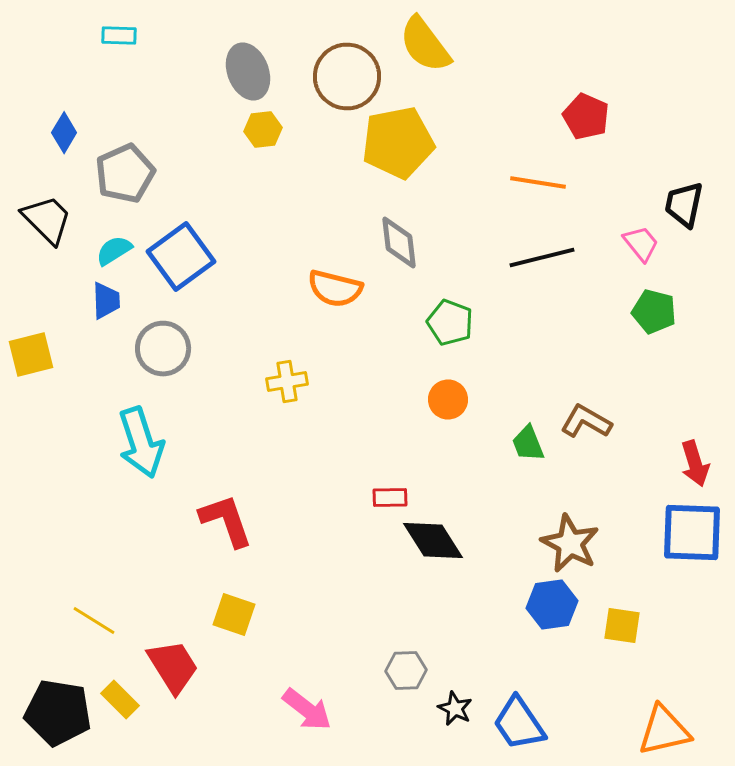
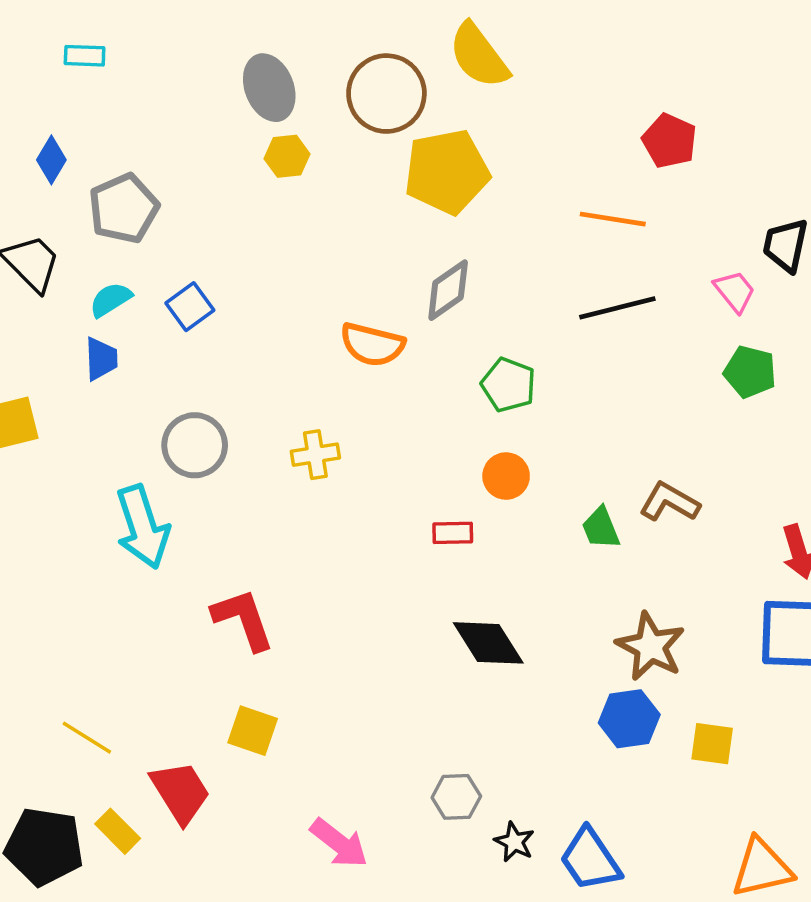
cyan rectangle: (119, 36) -> (85, 56), moved
gray diamond: (399, 242) -> (448, 290), turned 62
blue square: (181, 256) -> (190, 307), size x0.6
gray circle: (163, 348) -> (195, 445), moved
red rectangle: (390, 498) -> (453, 533), moved

